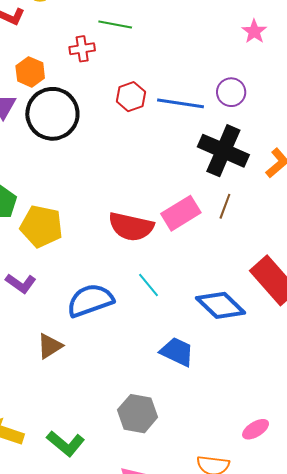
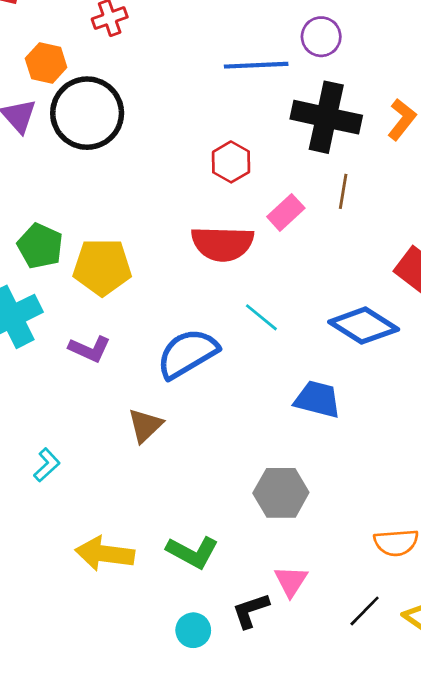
red hexagon: (131, 97) -> (231, 162), moved
pink rectangle: (181, 213) -> (286, 212), size x0.7

